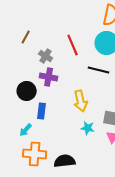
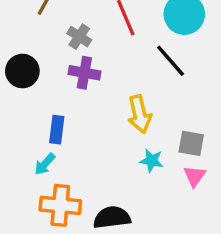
black line: (99, 70) -> (171, 61), turned 35
black circle: (27, 91) -> (22, 71), moved
blue rectangle: (42, 111) -> (57, 130), moved

